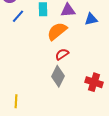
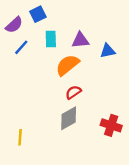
gray diamond: (58, 76) -> (69, 118), turned 35
yellow line: (16, 101) -> (20, 137), moved

